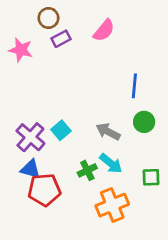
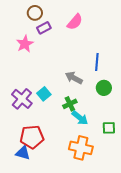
pink star: (21, 50) -> (25, 44), moved, turned 30
gray arrow: (108, 132) -> (74, 78), moved
blue triangle: (30, 169) -> (23, 153), moved
green cross: (87, 170) -> (70, 104), moved
orange cross: (112, 205) -> (81, 148), turned 35

